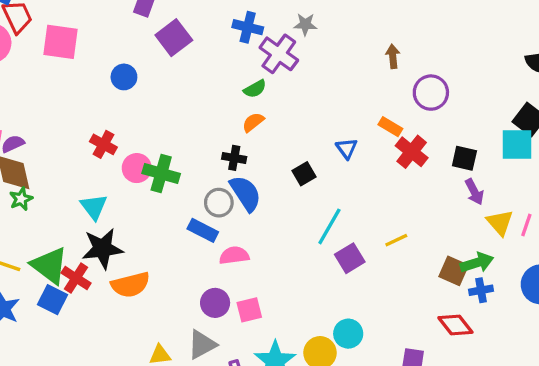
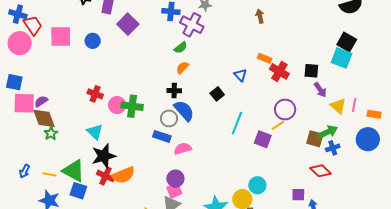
blue circle: (124, 77) -> (93, 41), moved
purple circle: (431, 93) -> (285, 110), moved
cyan square: (517, 145) -> (342, 58), turned 30
purple square: (350, 258) -> (263, 139), moved, turned -30
red cross: (76, 278) -> (105, 176), moved
pink square: (249, 310) -> (174, 191), moved

